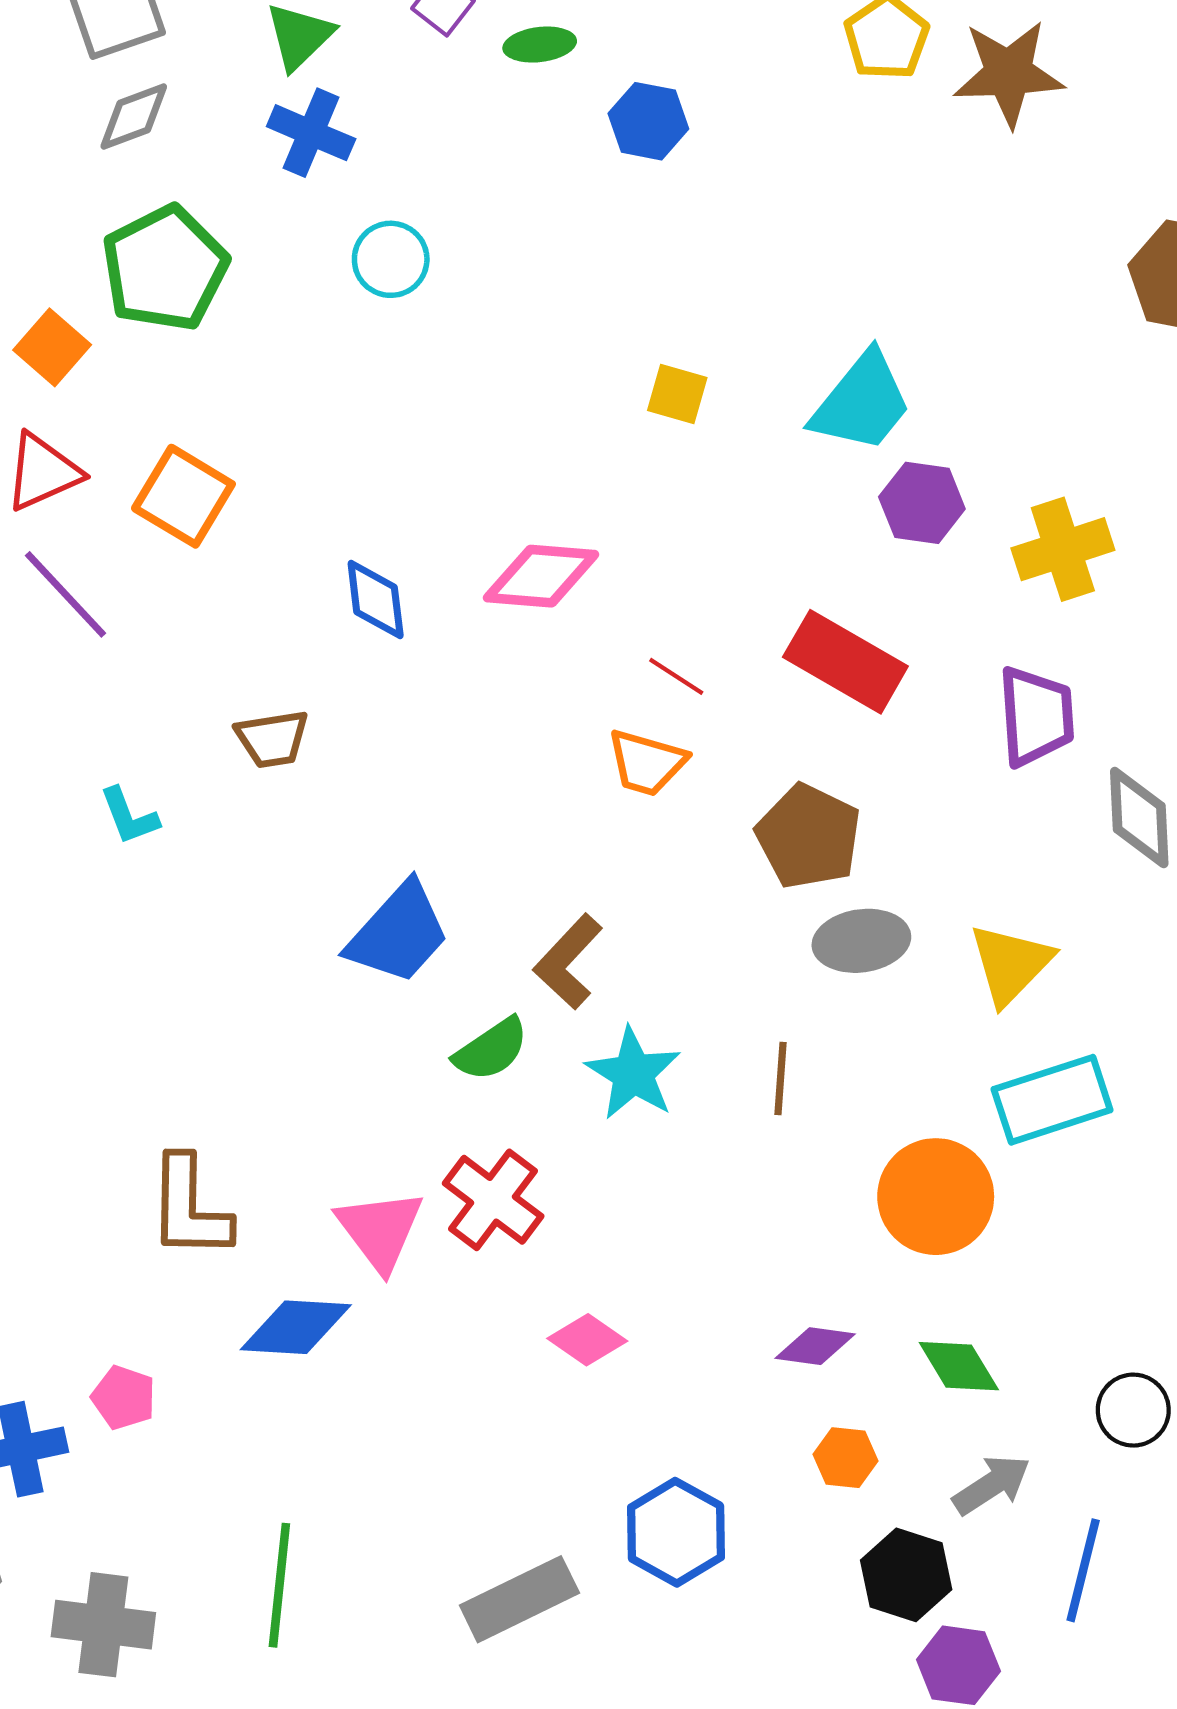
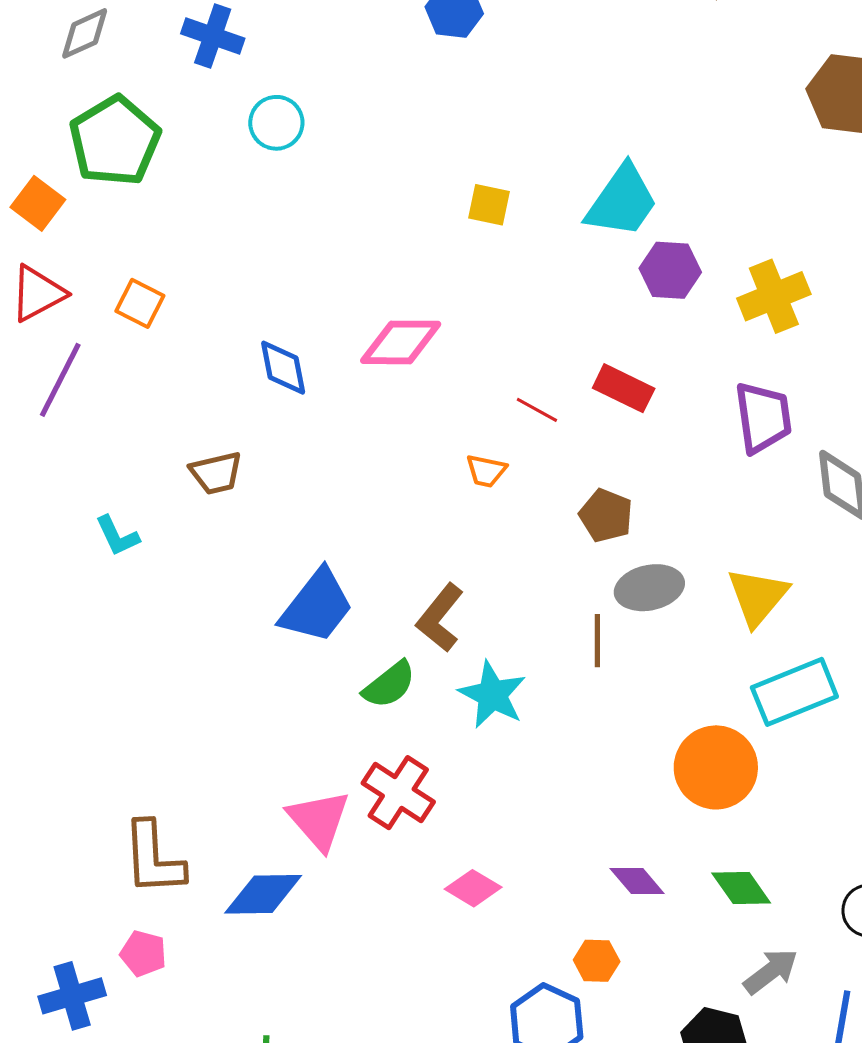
orange square: (183, 496) -> (140, 303), size x0.7
purple line: (66, 594) -> (60, 380), turned 74
red rectangle: (845, 662) -> (624, 388), size x0.7
red line: (676, 676) -> (537, 410), moved
orange trapezoid: (647, 763) -> (486, 471), size x0.7
brown pentagon: (808, 836) -> (606, 516), size x0.7
brown line: (780, 1079) -> (597, 641), moved
brown L-shape: (189, 1208) -> (153, 858), moved
purple diamond: (815, 1346) -> (637, 881), turned 46
orange hexagon: (845, 1458) -> (597, 961), moved

